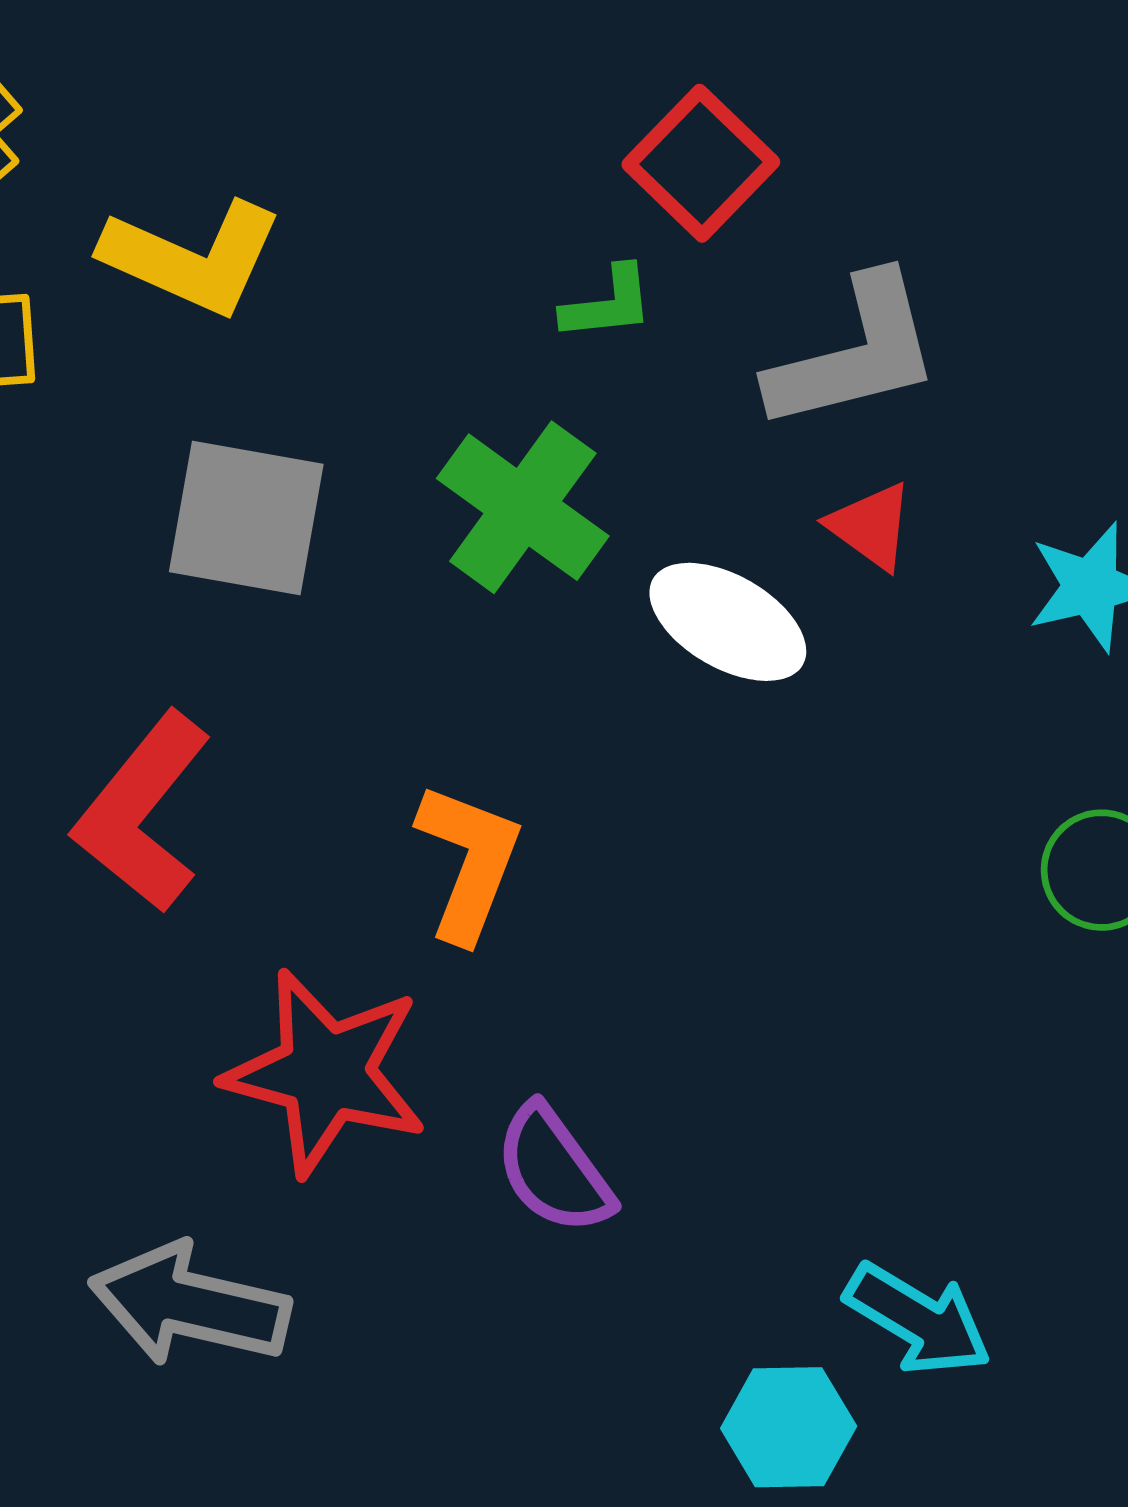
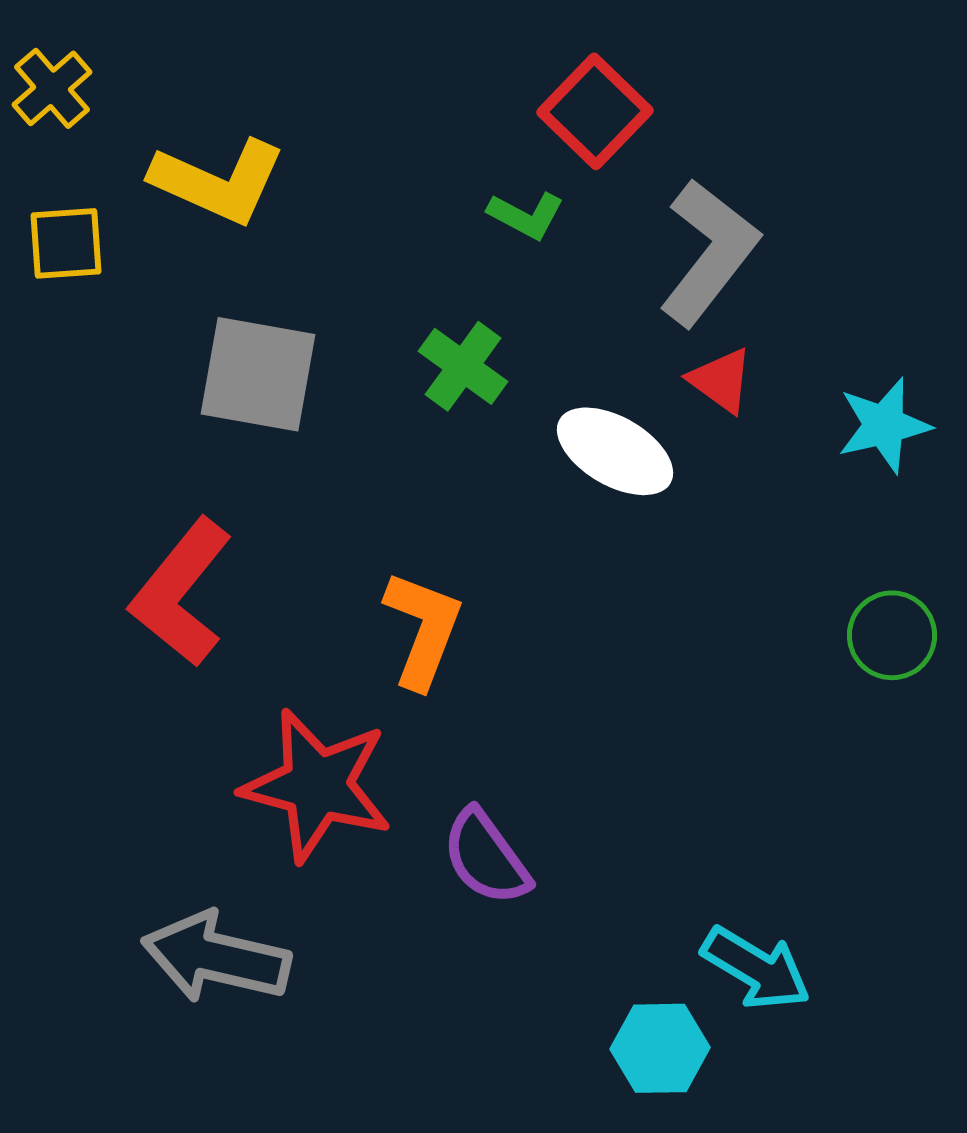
green L-shape: (608, 304) -> (526, 215), turned 34
gray L-shape: (855, 353) -> (709, 252), turned -38
green cross: (523, 507) -> (463, 366), size x0.7

